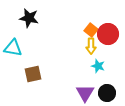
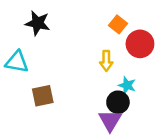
orange square: (91, 30) -> (118, 24), moved
yellow arrow: (91, 46) -> (106, 61), moved
black circle: (107, 93) -> (118, 102), moved

